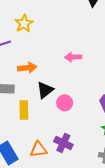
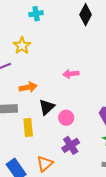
purple cross: (63, 143) -> (71, 145), moved, turned 36
orange triangle: (38, 149) -> (45, 164), turned -30

